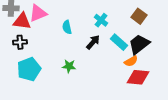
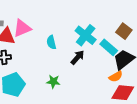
cyan cross: (101, 20) -> (86, 35), size x1.5
cyan rectangle: (119, 42) -> (109, 47), moved

